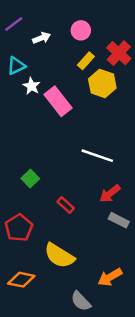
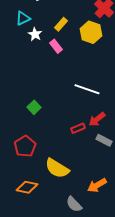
yellow rectangle: (86, 61) -> (61, 24), moved
pink rectangle: (58, 101) -> (56, 46), size x0.6
red rectangle: (66, 205) -> (78, 128), moved, turned -64

